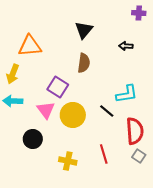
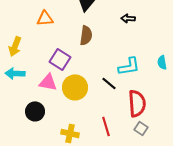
orange triangle: (30, 46) -> (45, 18), moved, size x0.7
pink triangle: (46, 110) -> (48, 82), turned -42

